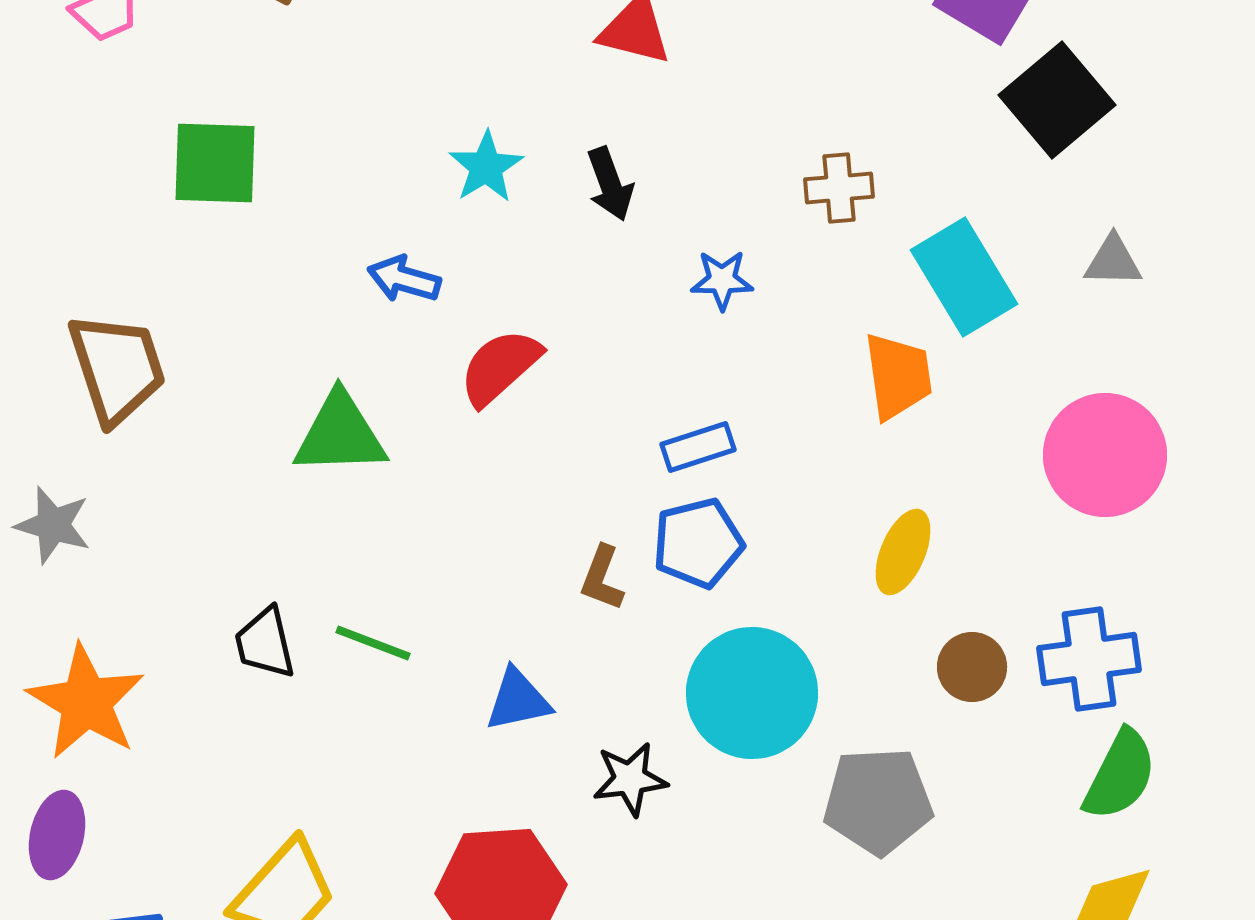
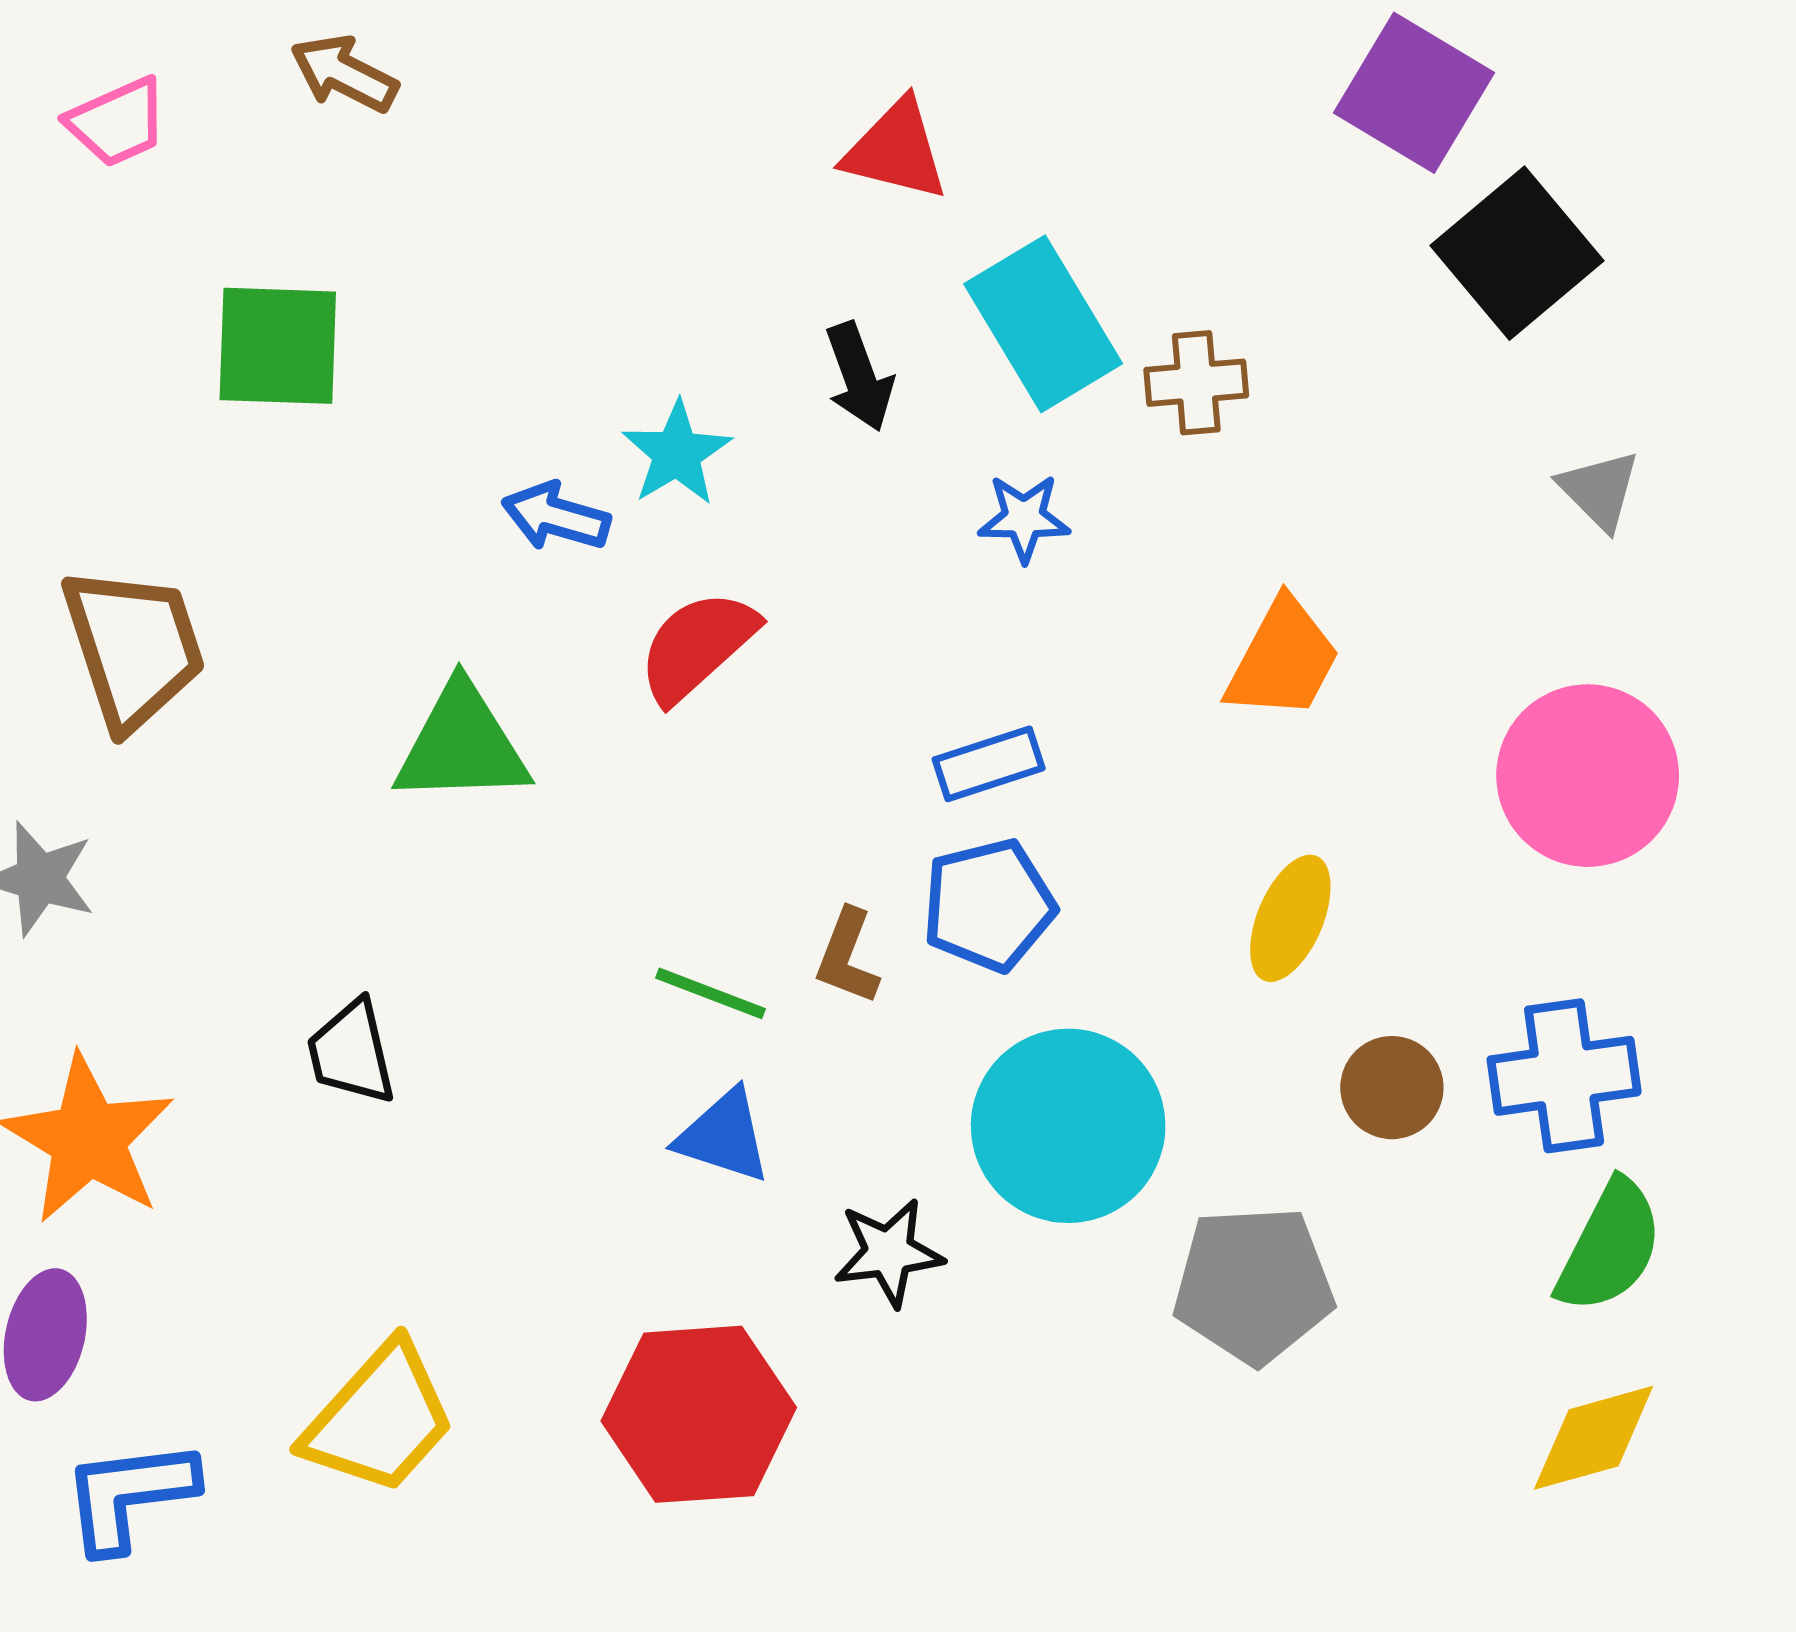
cyan star: (486, 167) -> (677, 453), moved
gray triangle: (1113, 261) -> (1599, 490), turned 44
cyan rectangle: (964, 277) -> (1043, 324), moved
orange trapezoid: (898, 376) -> (1283, 659), turned 36
green line: (373, 643) -> (710, 993), moved
blue triangle: (518, 700) -> (724, 1136), turned 30

